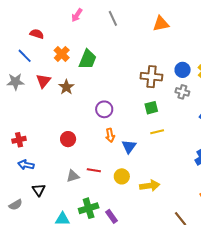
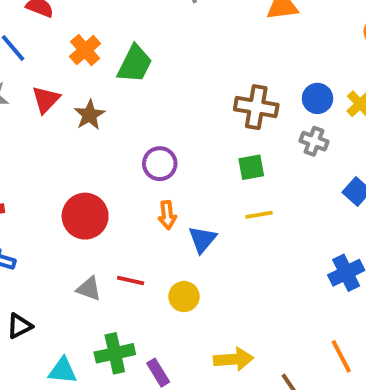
red circle: (68, 139) -> (85, 216), size x1.5
gray triangle: (73, 176) -> (89, 289), turned 32
yellow arrow: (150, 186) -> (234, 359), moved
black triangle: (39, 190) -> (19, 326), moved, turned 32

